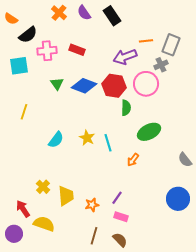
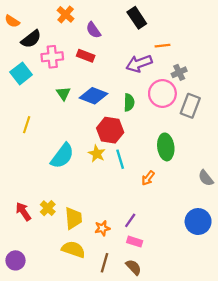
purple semicircle: (84, 13) -> (93, 30), moved
black rectangle: (112, 16) -> (137, 18), moved
gray rectangle: (171, 45) -> (190, 106), moved
cyan square: (19, 66) -> (21, 73), turned -30
red hexagon: (114, 86) -> (110, 130), moved
green semicircle: (126, 108) -> (129, 102), moved
green ellipse: (149, 132) -> (166, 147), turned -70
cyan semicircle: (56, 140) -> (62, 156), size x1.4
red arrow: (23, 209) -> (23, 211), moved
yellow semicircle: (44, 224) -> (73, 249), moved

